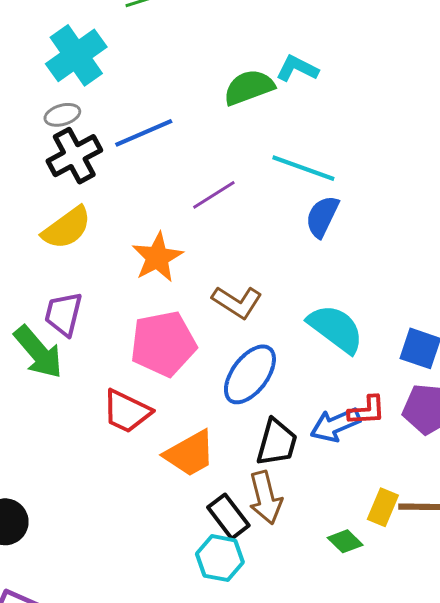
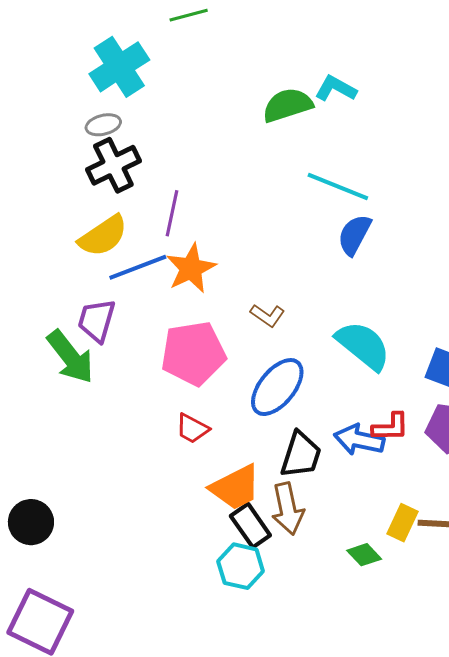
blue line: (144, 133) -> (138, 267), moved
purple line: (214, 195) -> (172, 213), moved, turned -48
brown L-shape: (237, 302) -> (267, 315), size x0.7
red trapezoid: (127, 411) -> (192, 429), moved, size x0.7
blue arrow: (335, 425) -> (359, 440), turned 33
orange trapezoid: (190, 454) -> (235, 487), moved

